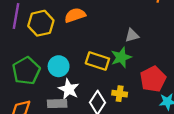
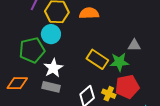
cyan circle: (59, 66) -> (51, 34), moved
red pentagon: (153, 79) -> (127, 87), moved
white star: (69, 89) -> (53, 68), moved

